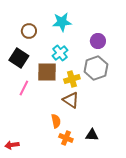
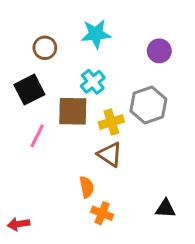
purple circle: (98, 41) -> (159, 51), moved
black square: (19, 58) -> (29, 90), turned 30
black triangle: (92, 135) -> (165, 209), moved

